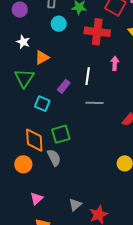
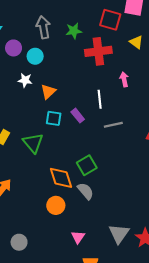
cyan circle: (59, 24) -> (35, 56), moved
green triangle: (24, 78) -> (33, 143), moved
purple rectangle: (64, 86) -> (78, 116), turned -64
cyan square: (42, 104) -> (54, 118), moved
gray triangle: (75, 205) -> (119, 234), size x1.5

